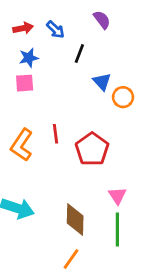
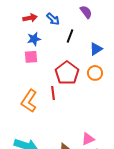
blue triangle: (102, 82) -> (96, 49), moved, turned 40
orange circle: (123, 97) -> (95, 73), moved
red pentagon: (92, 149) -> (67, 73), moved
pink triangle: (117, 196) -> (88, 139), moved, turned 40

